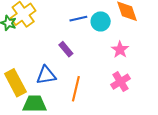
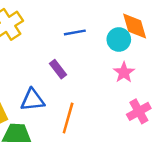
cyan circle: (101, 21) -> (119, 39), moved
pink cross: (121, 82) -> (139, 111), moved

